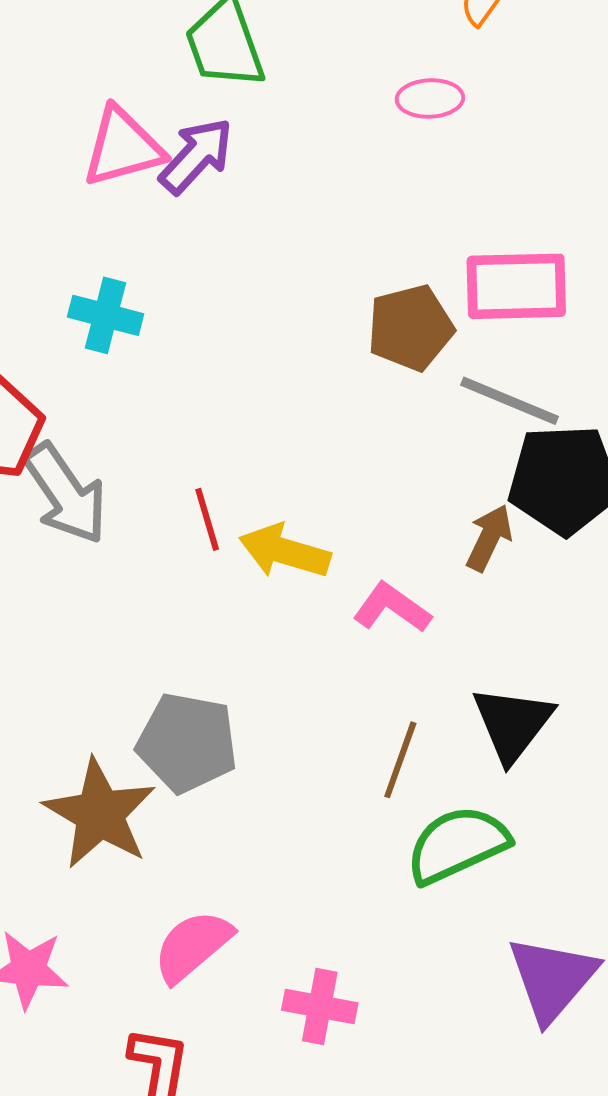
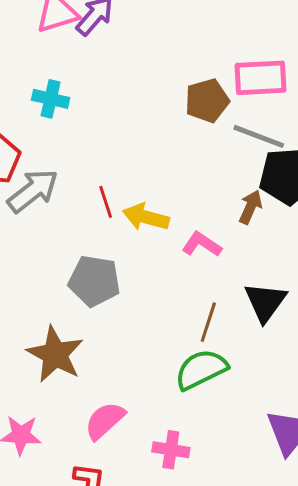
gray arrow: (66, 494) -> (33, 191), turned -92
gray pentagon: (187, 743) -> (94, 281), moved
green semicircle: (457, 845) -> (201, 369), moved

